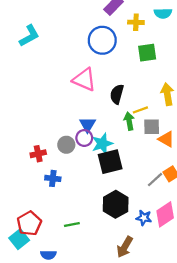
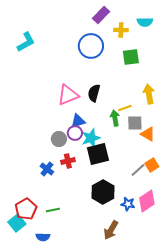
pink triangle: (84, 80) -> (68, 95), moved, turned -45
black semicircle: (117, 94) -> (94, 93), moved
blue triangle: (88, 125) -> (78, 121), turned 42
red cross: (38, 154) -> (68, 161), moved
blue cross: (53, 178) -> (47, 169), turned 32
green line: (72, 225) -> (53, 210), moved

